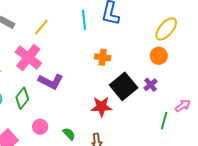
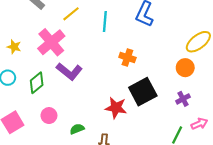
cyan line: (84, 20) -> (105, 22), moved
purple cross: (151, 85) -> (183, 99), moved
green semicircle: (69, 134) -> (77, 129), turned -80

